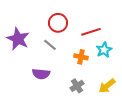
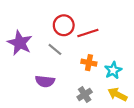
red line: (91, 32) -> (88, 33), moved
cyan star: (104, 50) -> (113, 70), moved
yellow arrow: (107, 86) -> (118, 94), turned 66

